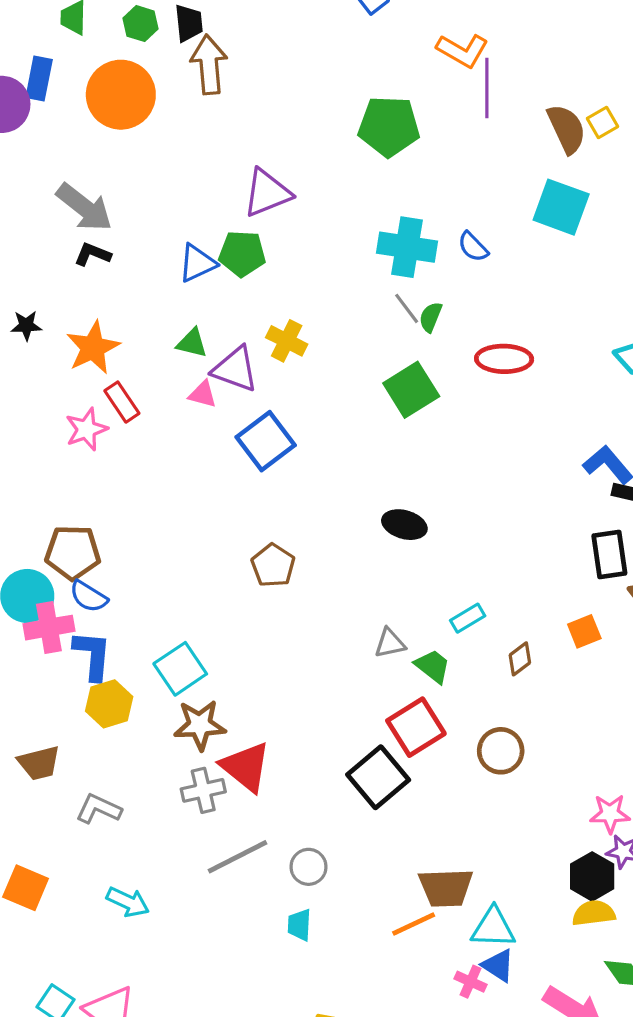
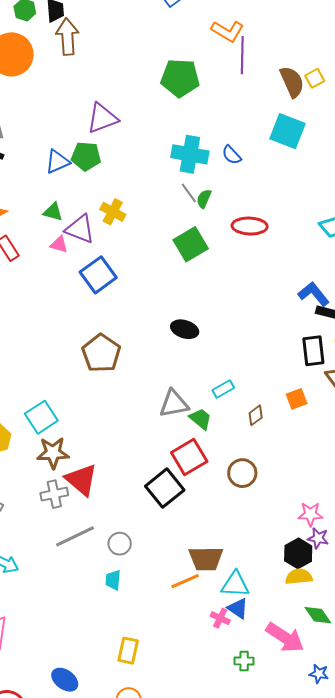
brown pentagon: (273, 565) -> (101, 353), size x1.4
gray triangle: (390, 643) -> (174, 404), size x1.5

